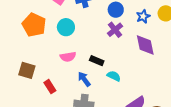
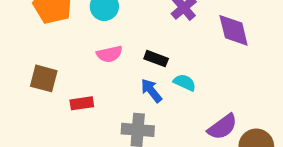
blue arrow: (84, 79) -> (151, 91), moved
red rectangle: (50, 87) -> (82, 103), turned -64

